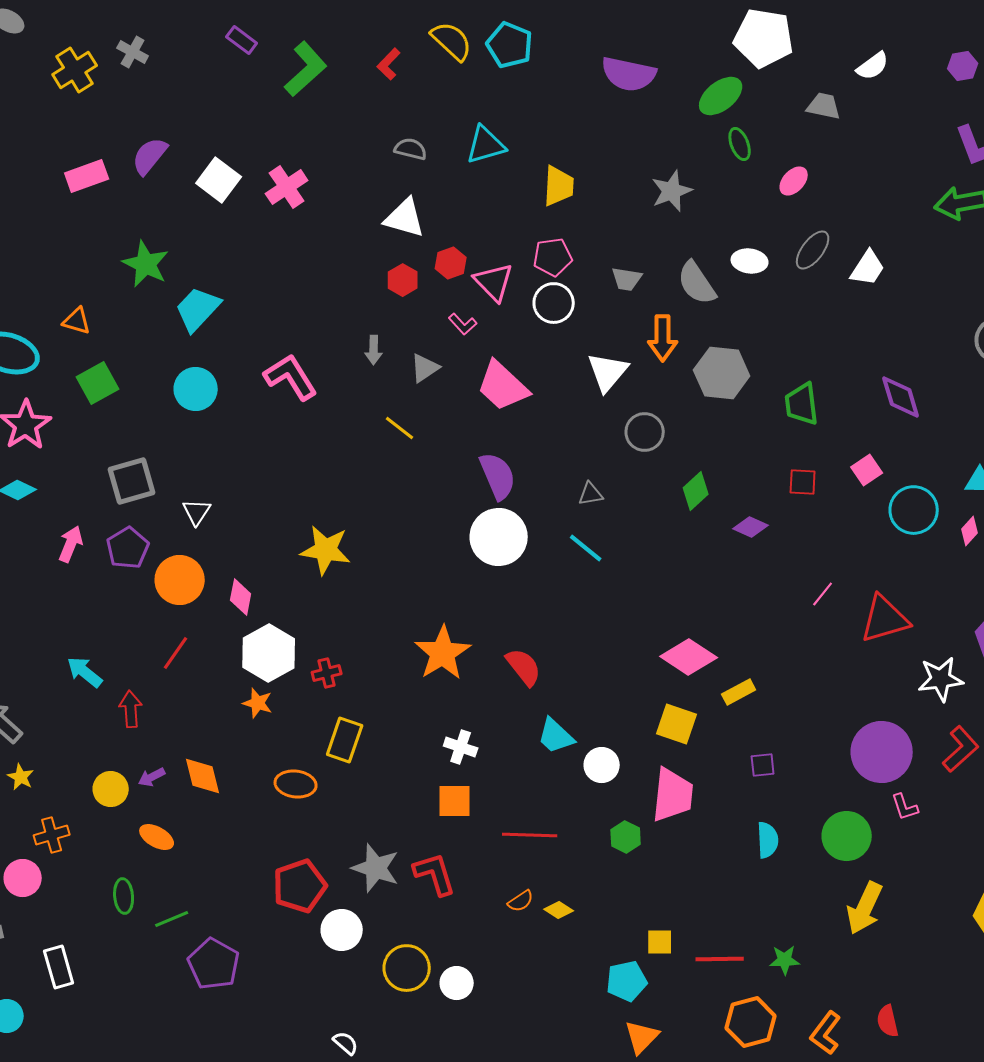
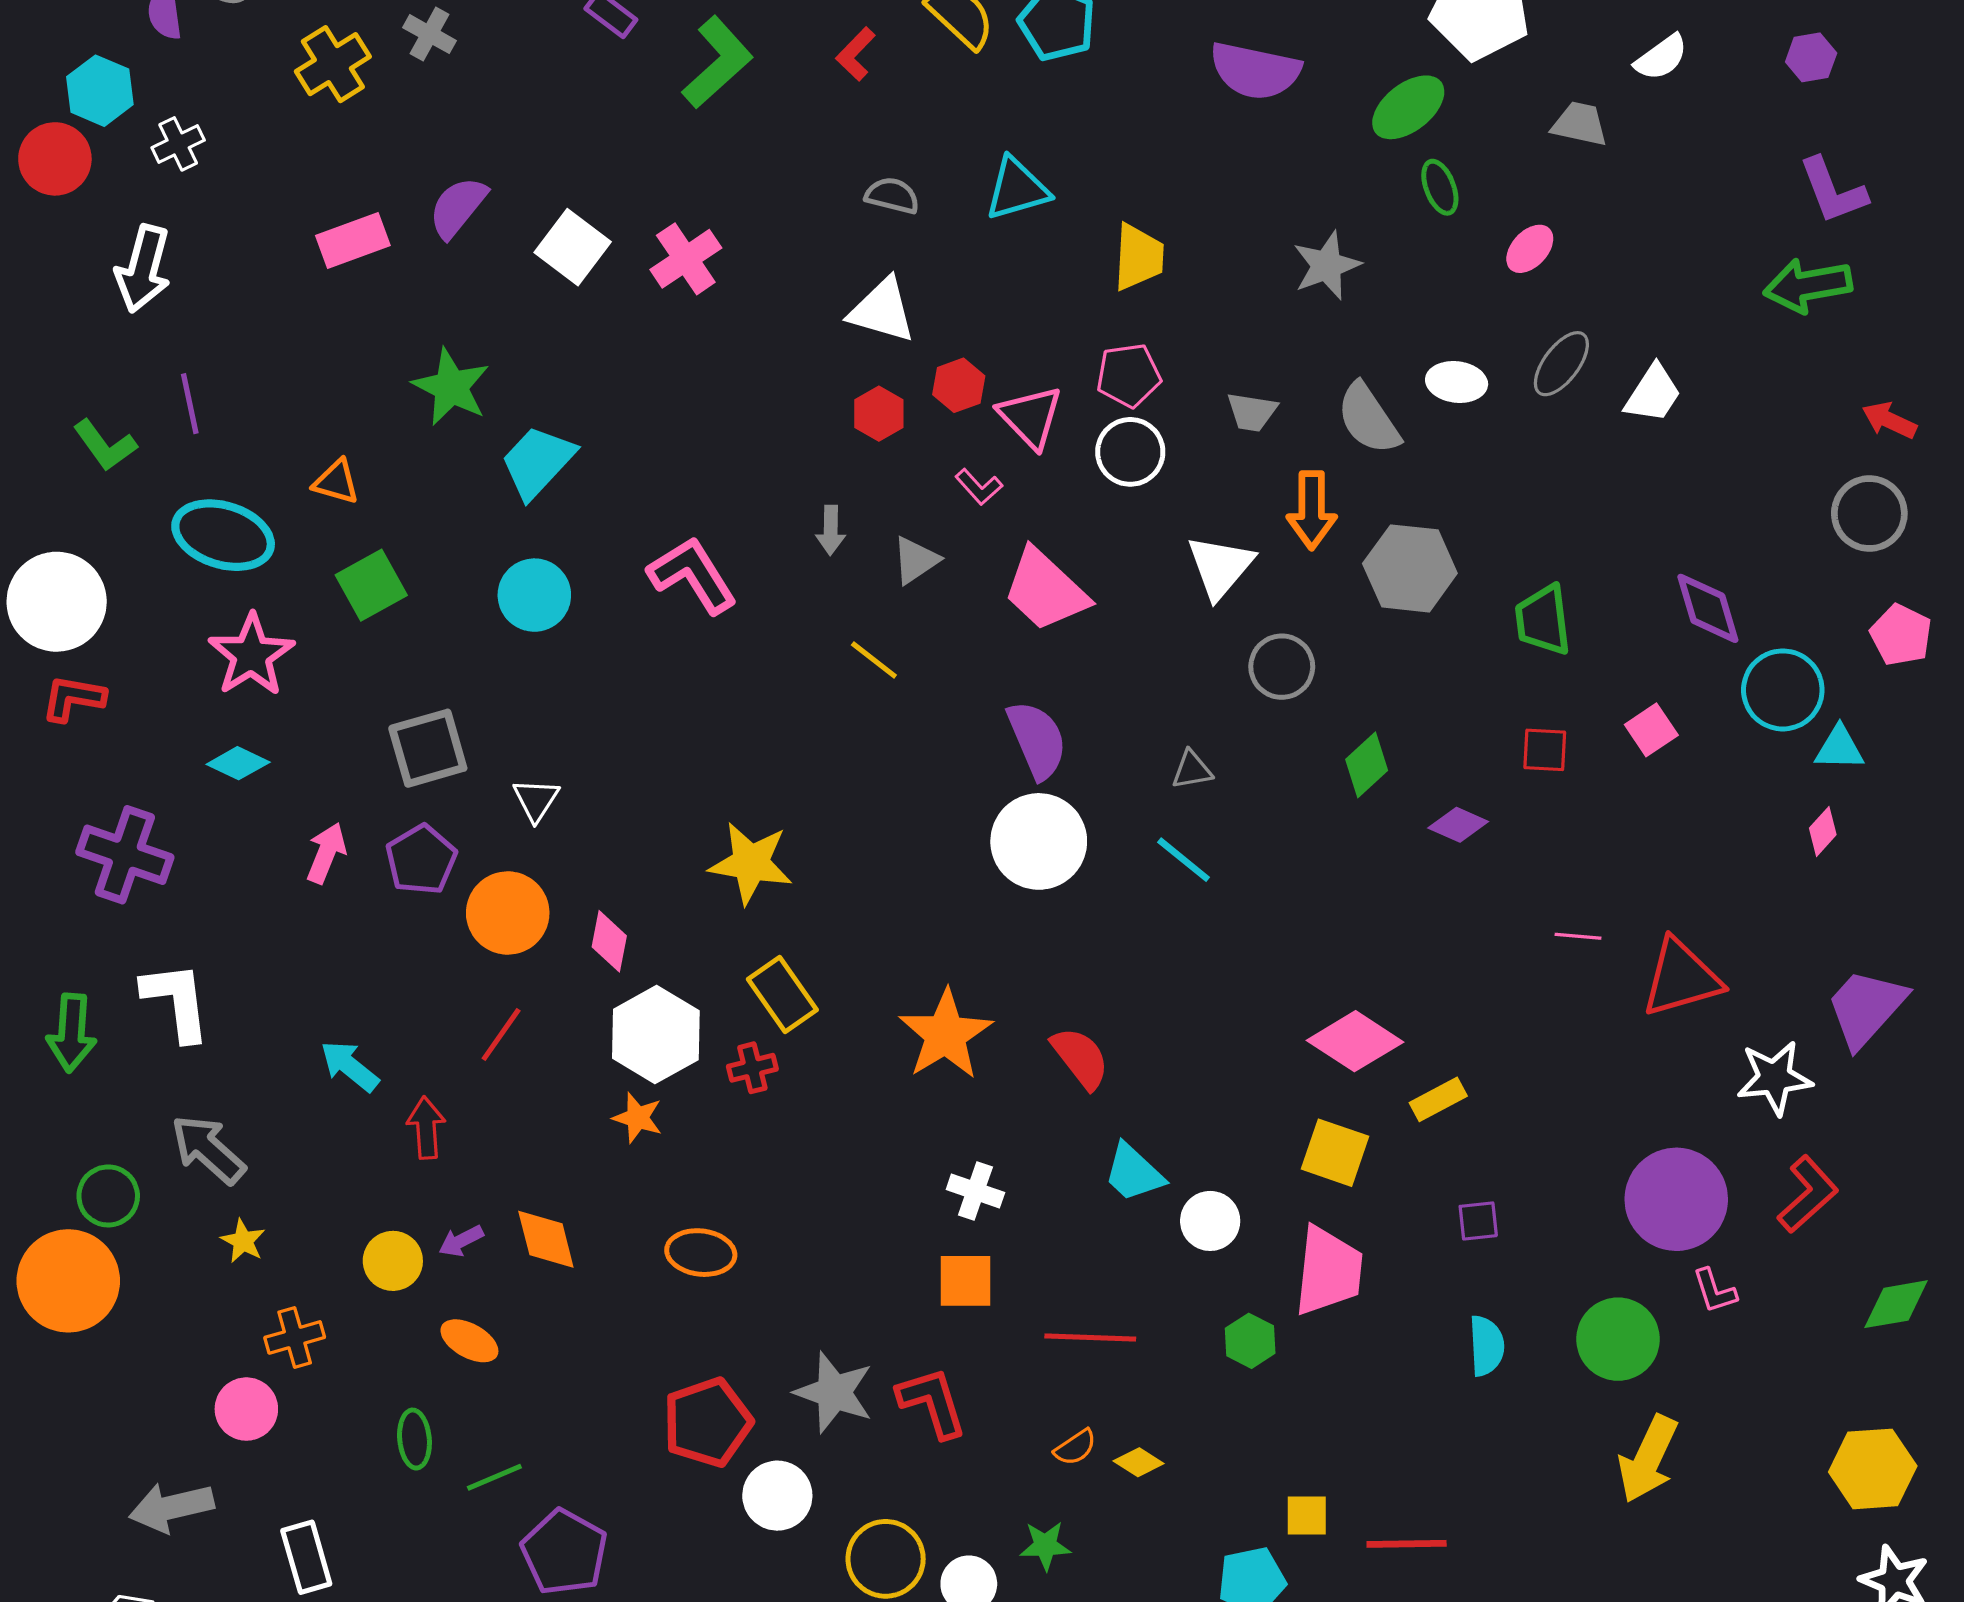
cyan circle: (914, 510) -> (1783, 690), moved
pink line: (823, 594) -> (1578, 936), turned 56
yellow rectangle: (345, 740) -> (782, 995), moved, turned -54
green star: (785, 960) -> (1045, 1546), moved

